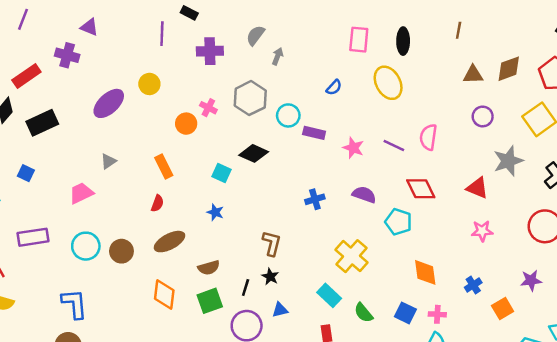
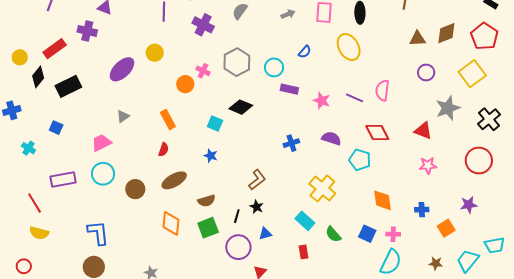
purple cross: (210, 51) -> (203, 25), turned 30
gray arrow: (278, 56) -> (288, 14), moved, turned 48
cyan circle: (288, 115) -> (274, 67), moved
brown L-shape: (272, 243) -> (257, 180), turned 40
cyan circle: (86, 246) -> (103, 174), moved
blue cross: (473, 285) -> (422, 210), turned 32

